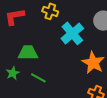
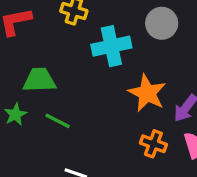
cyan cross: (72, 33) -> (111, 46), turned 30

